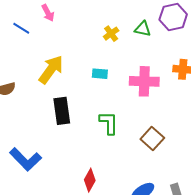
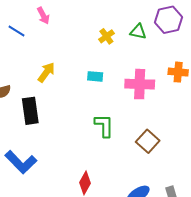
yellow arrow: (51, 70) -> (46, 72), size x0.7
black rectangle: (62, 111) -> (30, 111), moved

